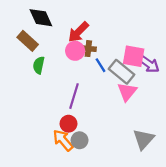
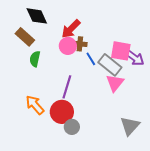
red circle: (68, 124) -> (62, 112), size x1.5
orange arrow: (63, 140) -> (35, 105), moved

